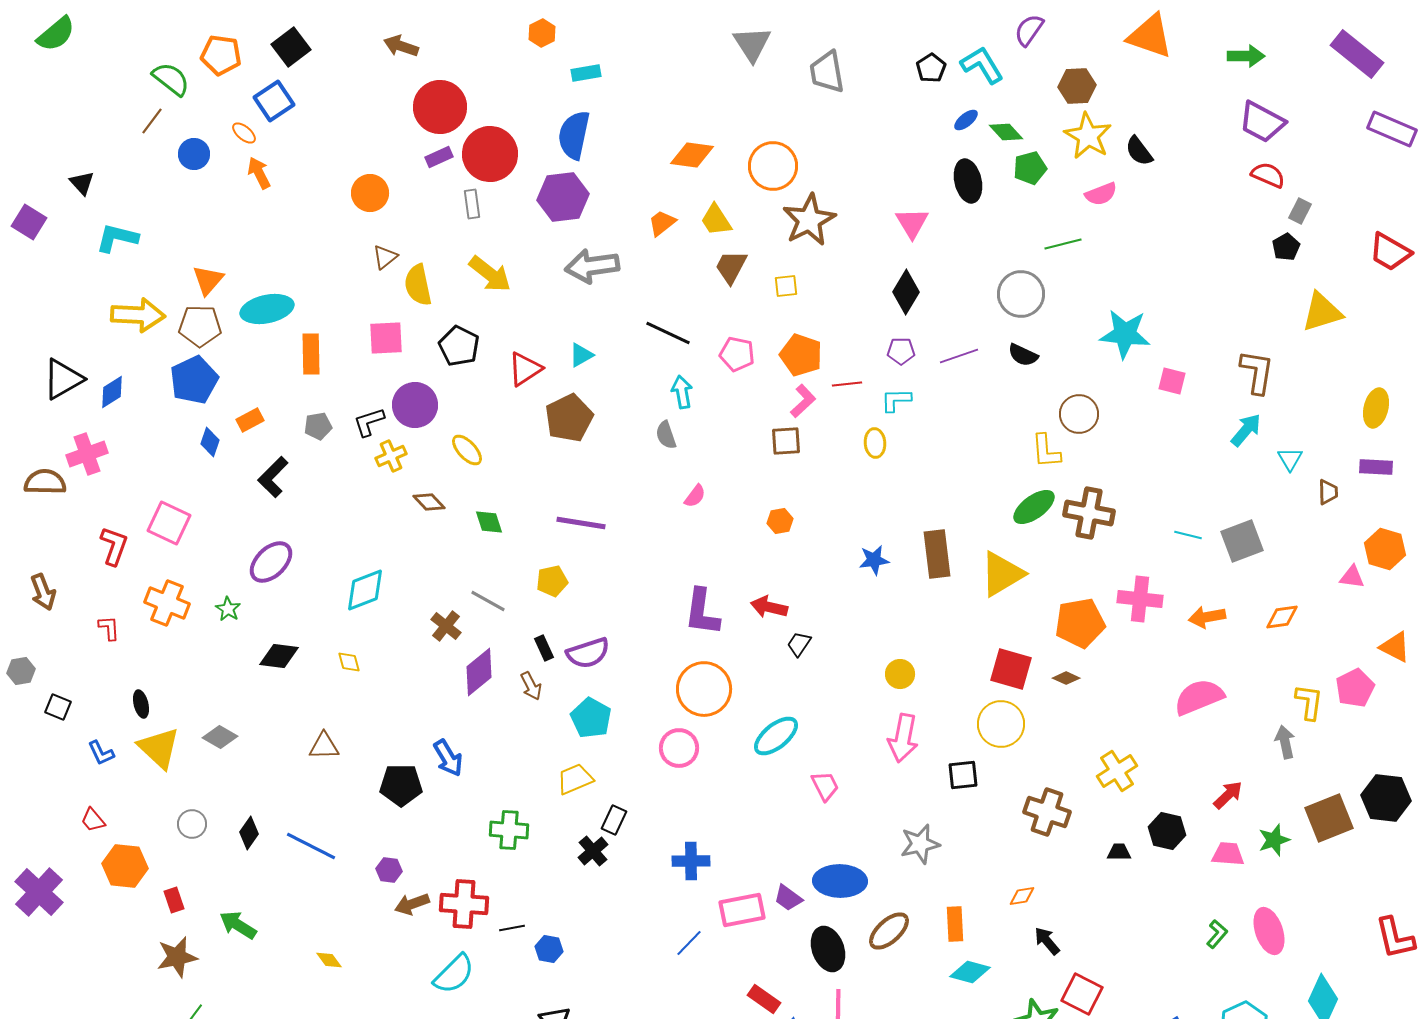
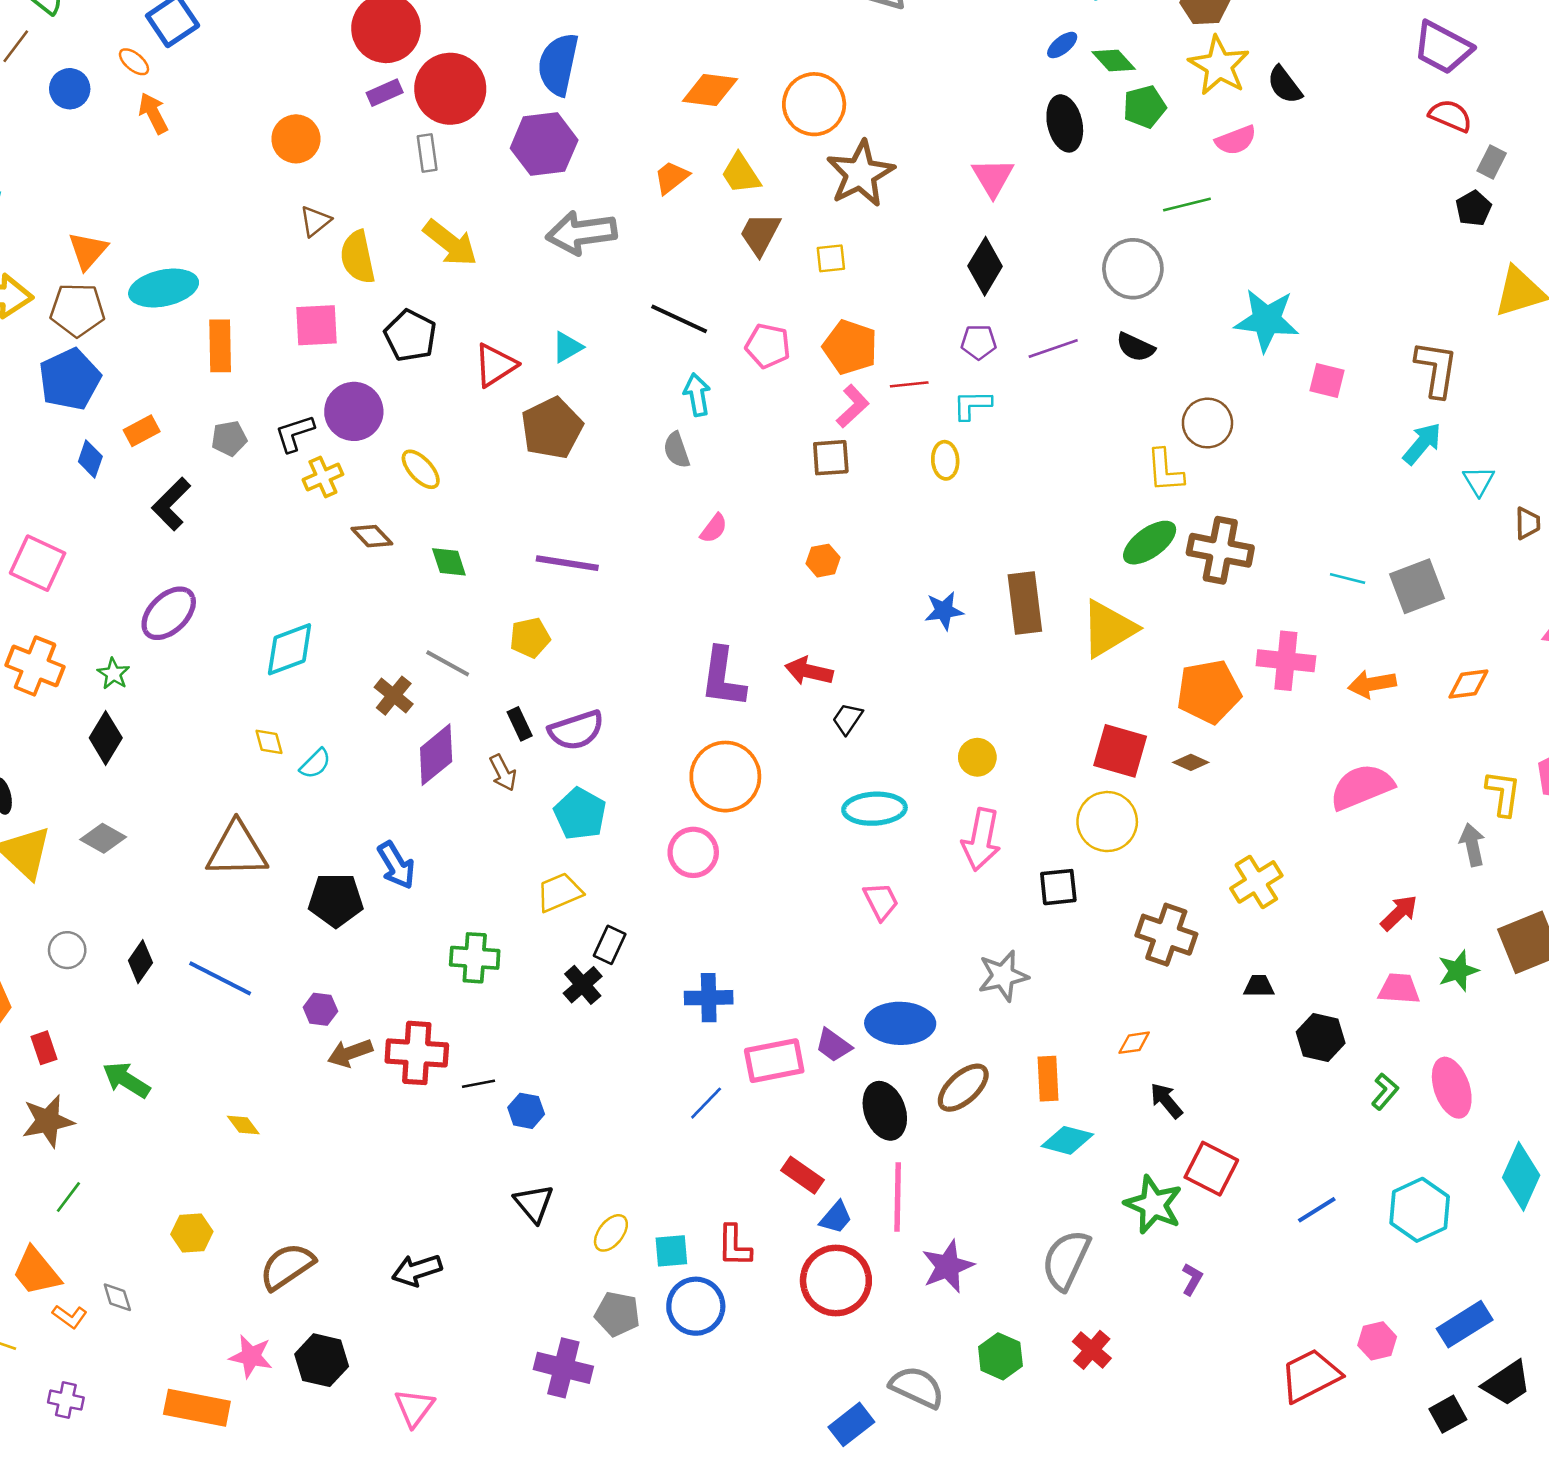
black diamond: (279, 656) -> (106, 738), moved, turned -66
cyan ellipse: (776, 736) -> (874, 809), moved, turned 36
brown triangle: (324, 746) -> (237, 850), size x1.6
black hexagon: (1167, 831) -> (1321, 1038), moved
cyan semicircle: (454, 974) -> (315, 764), moved, size x0.6

